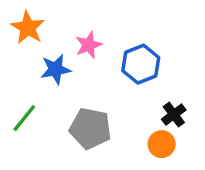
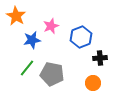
black cross: (174, 115) -> (100, 58), moved, turned 32
green line: (24, 118) -> (27, 68), moved

